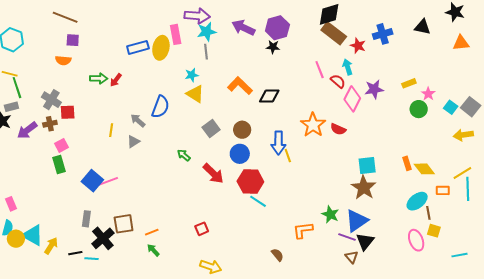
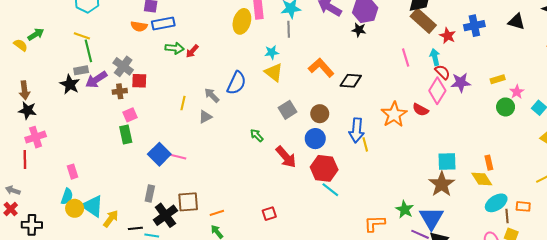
blue rectangle: (138, 47) -> (163, 23), moved
red semicircle: (338, 81) -> (442, 72), moved
red semicircle: (338, 129) -> (421, 110), moved
purple arrow: (27, 130) -> (96, 80), moved
yellow diamond: (424, 169) -> (482, 179), moved
pink line: (108, 181) -> (176, 156), turned 30
orange rectangle: (443, 190) -> (523, 206), moved
blue triangle: (357, 221) -> (431, 218), turned -30

